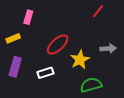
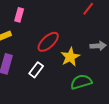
white rectangle: (45, 73) -> (36, 70), turned -35

